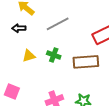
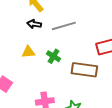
black arrow: (19, 28) -> (34, 24), moved

